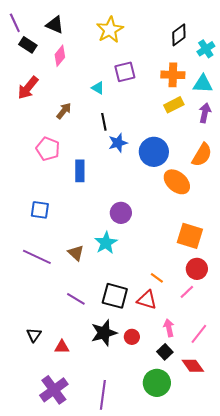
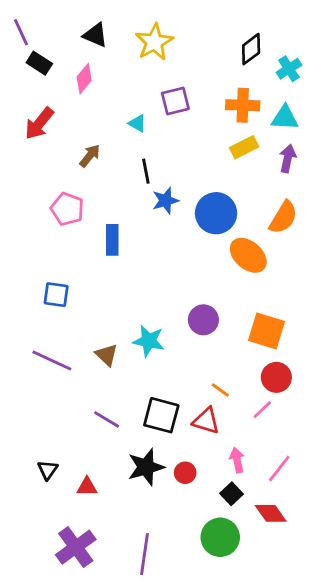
black triangle: (55, 25) -> (95, 35), moved
purple circle: (121, 213) -> (203, 320), moved
cyan star: (106, 243) -> (149, 341), turned -30

